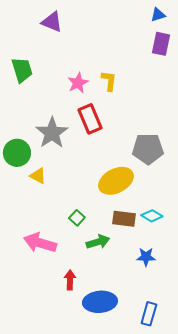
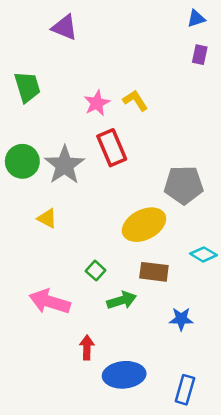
purple rectangle: (161, 44) -> (200, 55), size x0.7
yellow L-shape: (109, 81) -> (135, 101), turned -40
green circle: (17, 153) -> (22, 161), moved
cyan diamond: (152, 216) -> (204, 254), moved

